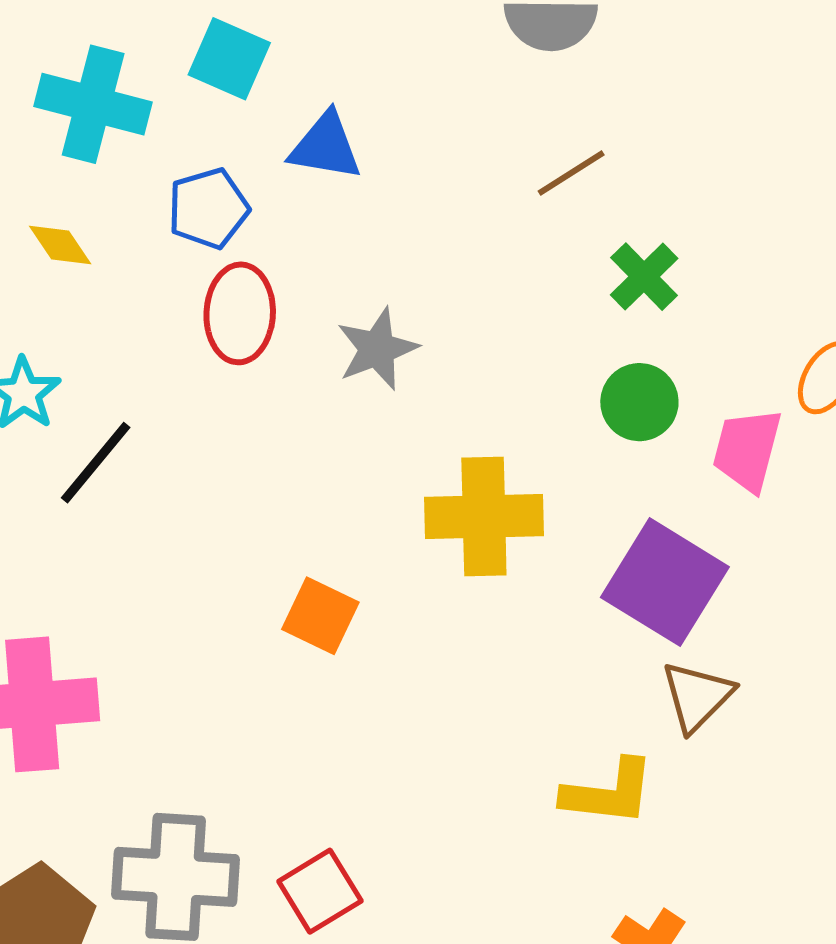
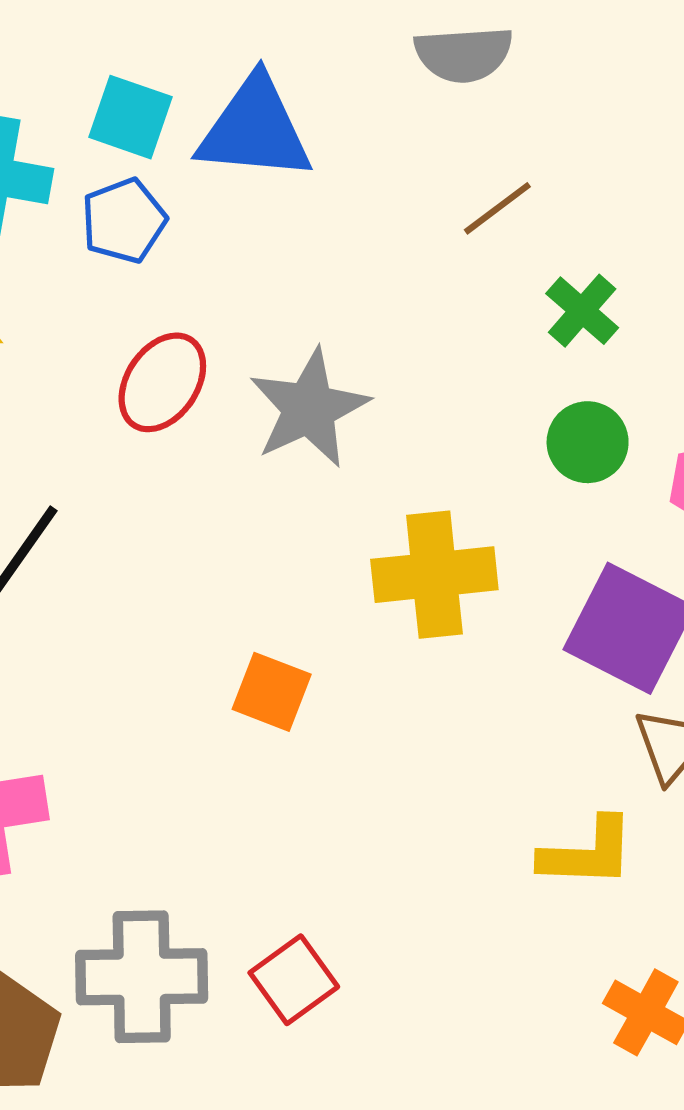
blue triangle: (326, 146) -> (255, 129), moved, size x1.5
blue pentagon: (208, 208) -> (124, 221), moved
red ellipse: (240, 313) -> (162, 382), turned 36
gray star: (377, 349) -> (309, 408), size x1.4

